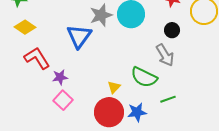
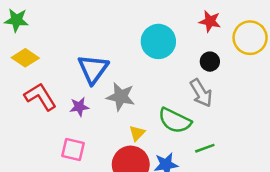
gray star: (101, 15) -> (121, 97), moved, turned 30
purple star: (60, 77) -> (79, 107), moved
pink square: (63, 100) -> (73, 149), turned -30

